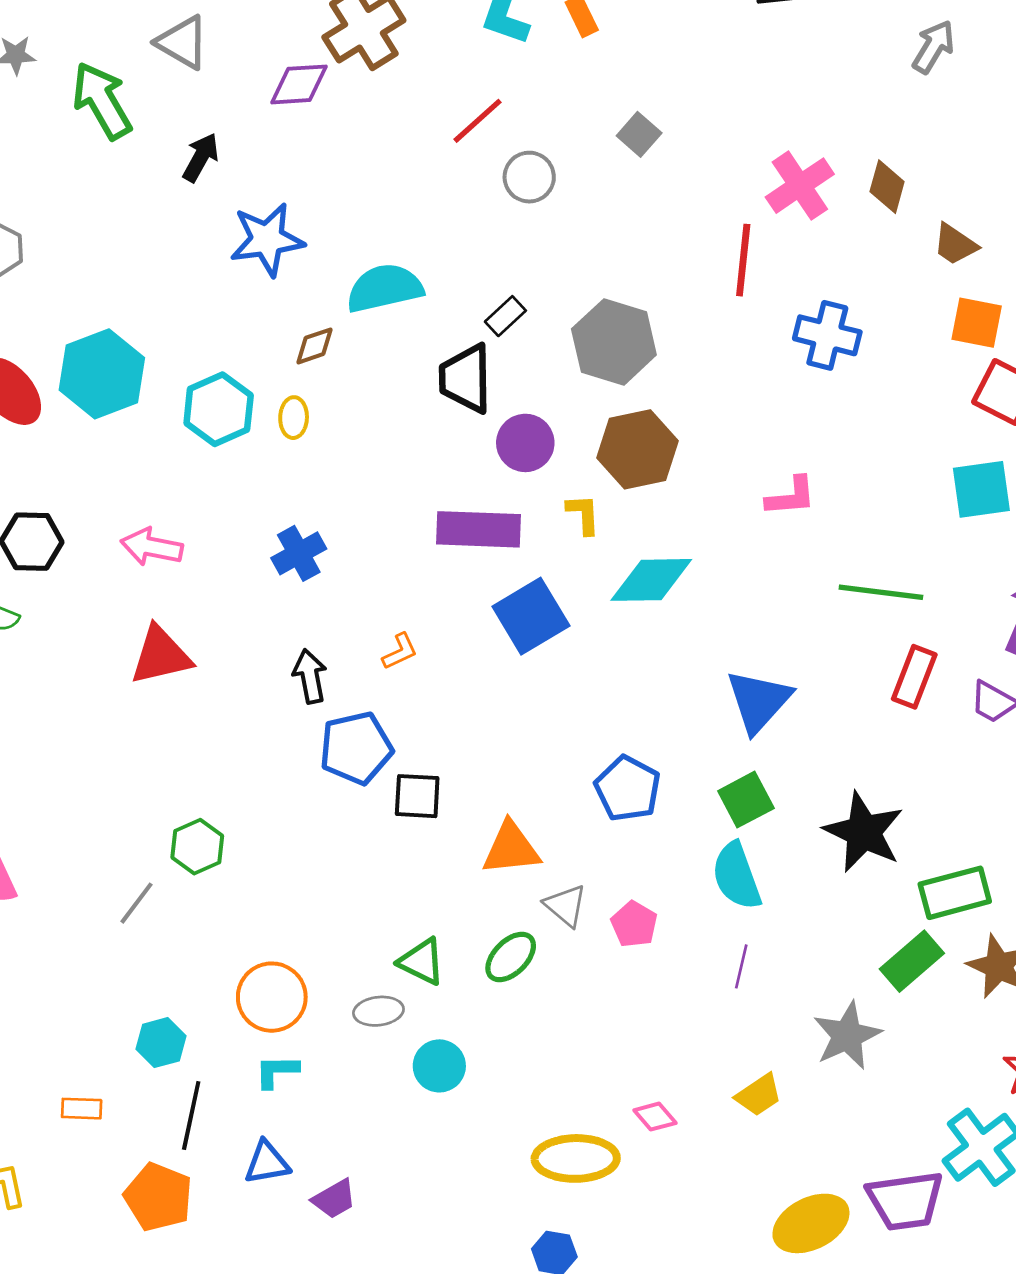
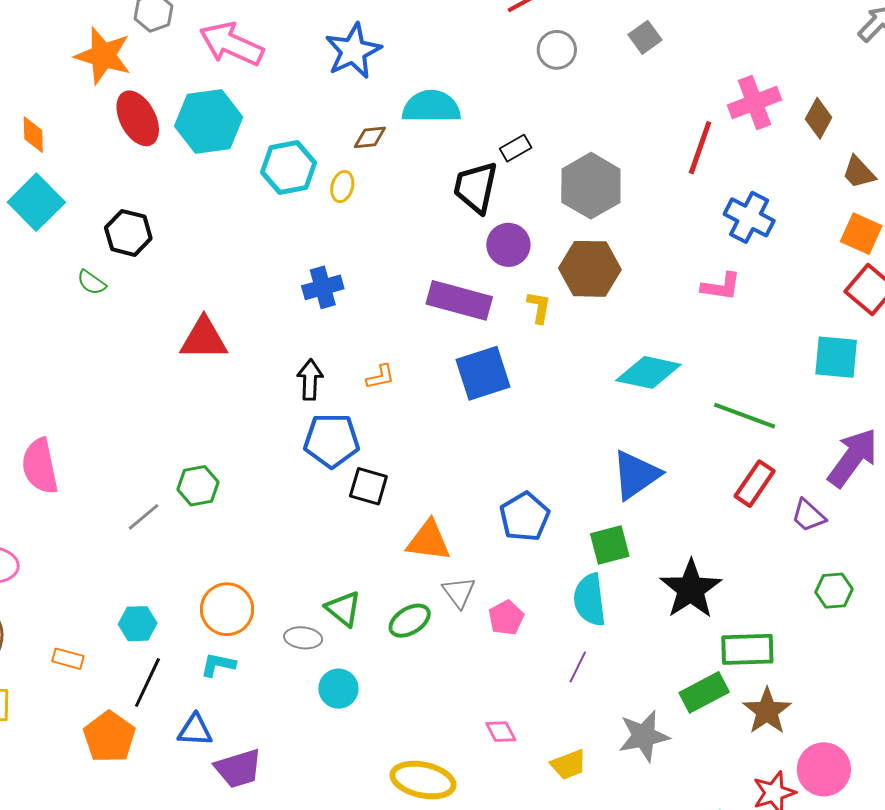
blue star: (267, 240) -> (353, 51), turned -30
pink L-shape: (791, 496) -> (721, 287), moved
pink arrow: (152, 547) -> (231, 44), moved, size x1.4
cyan diamond: (651, 580) -> (648, 372), moved
pink diamond: (655, 1117) -> (501, 732), moved
purple trapezoid: (334, 1199) -> (238, 768), size x1.4

